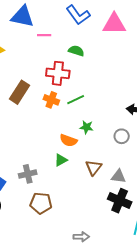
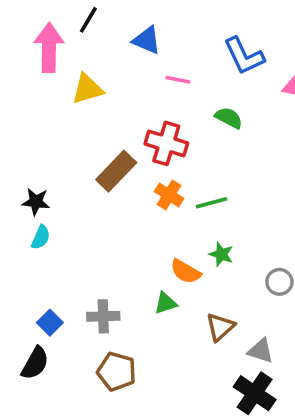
blue triangle: (23, 17) -> (147, 40), size x0.7
red cross: (58, 73) -> (166, 143), moved

